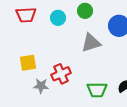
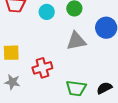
gray star: (41, 86) -> (12, 82), moved

